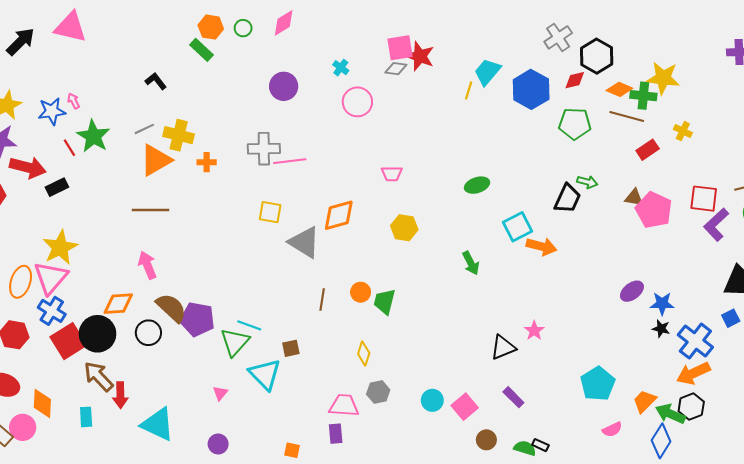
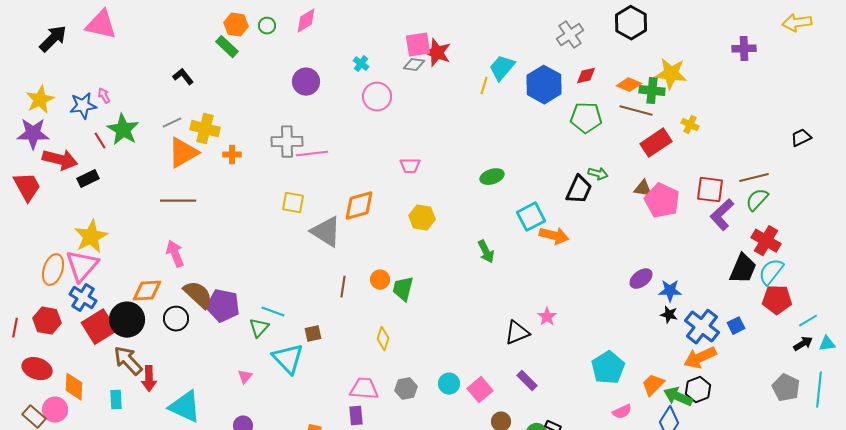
black hexagon: (597, 56) -> (631, 23), moved
red rectangle: (648, 150) -> (656, 143), size x1.4
blue square: (731, 318) -> (736, 326), moved
green triangle: (235, 342) -> (259, 328), size x0.7
gray hexagon: (378, 392) -> (406, 389), moved

